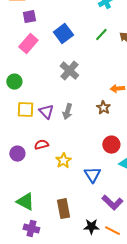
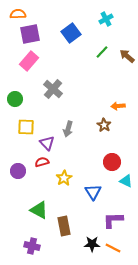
purple square: (29, 17) -> (30, 34), size x1.5
blue square: (63, 34) -> (71, 33), moved
gray cross: (69, 71) -> (53, 89), moved
purple triangle: (46, 112) -> (47, 143), moved
green triangle: (25, 202) -> (39, 210), moved
purple L-shape: (112, 203) -> (113, 220), turned 135

